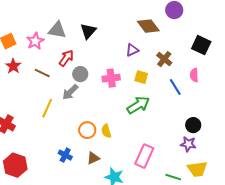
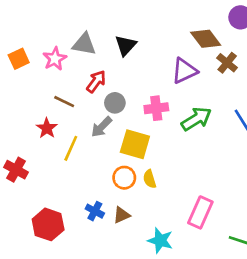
purple triangle: (132, 50) -> (184, 71), size x1.5
brown cross: (164, 59) -> (227, 63), moved
red star: (13, 66) -> (47, 128), moved
yellow square: (141, 77) -> (135, 144), moved, size x1.6
green arrow: (138, 105) -> (196, 119), moved
brown triangle: (93, 158) -> (122, 215), moved
red hexagon: (15, 165) -> (48, 224), moved

